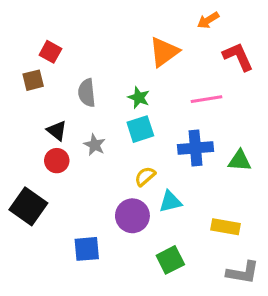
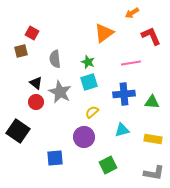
gray star: (95, 145) -> (60, 92), size x1.6
cyan triangle: (170, 202) -> (122, 130), moved
yellow rectangle: (225, 227) -> (153, 139), moved

